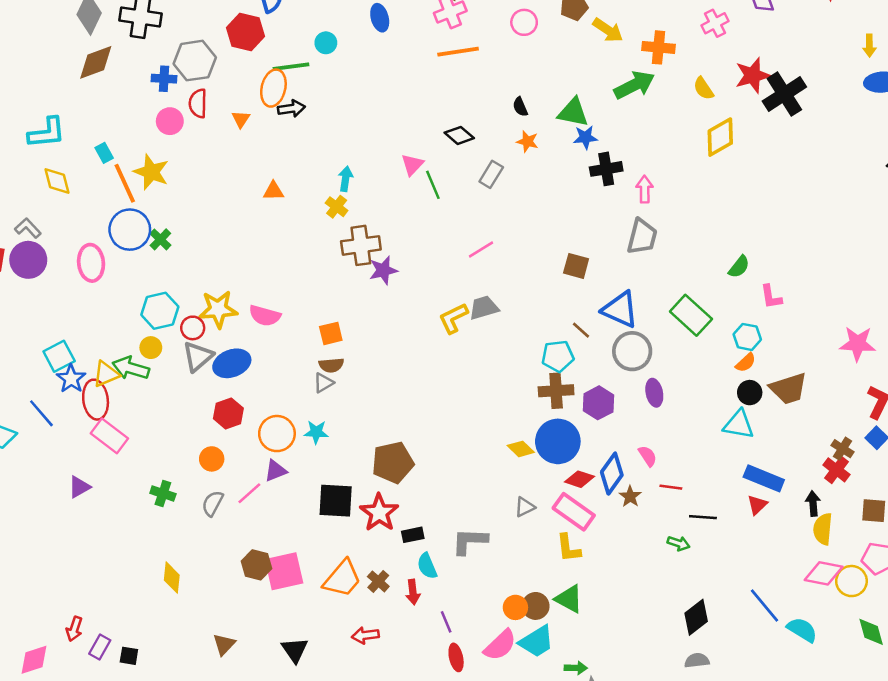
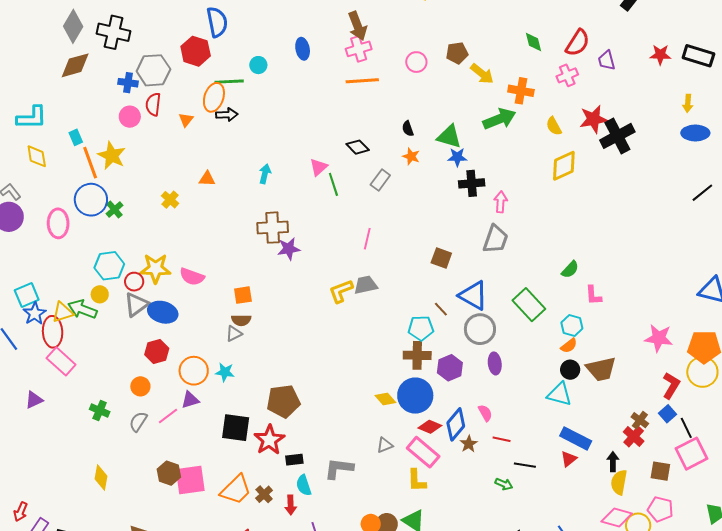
yellow cross: (337, 207) -> (170, 200), moved
pink line: (481, 250) -> (367, 239), turned -50
blue ellipse: (232, 363) -> (163, 312), turned 32

